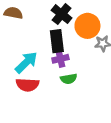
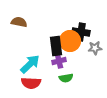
black cross: (62, 14) -> (81, 32), moved, turned -30
orange circle: (87, 26) -> (70, 41), moved

